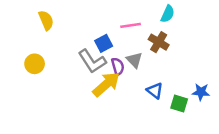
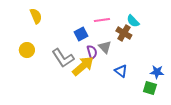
cyan semicircle: (168, 14) -> (133, 21), moved, turned 112
gray L-shape: (92, 61) -> (63, 58), moved
green square: (179, 103) -> (150, 88), moved

